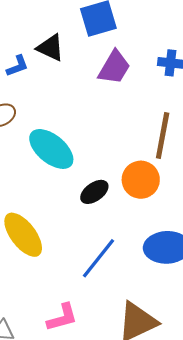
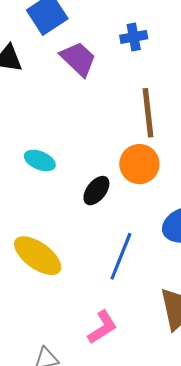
purple trapezoid: (114, 67) -> (78, 59), turned -60
cyan ellipse: (51, 149) -> (40, 160), size x0.6

